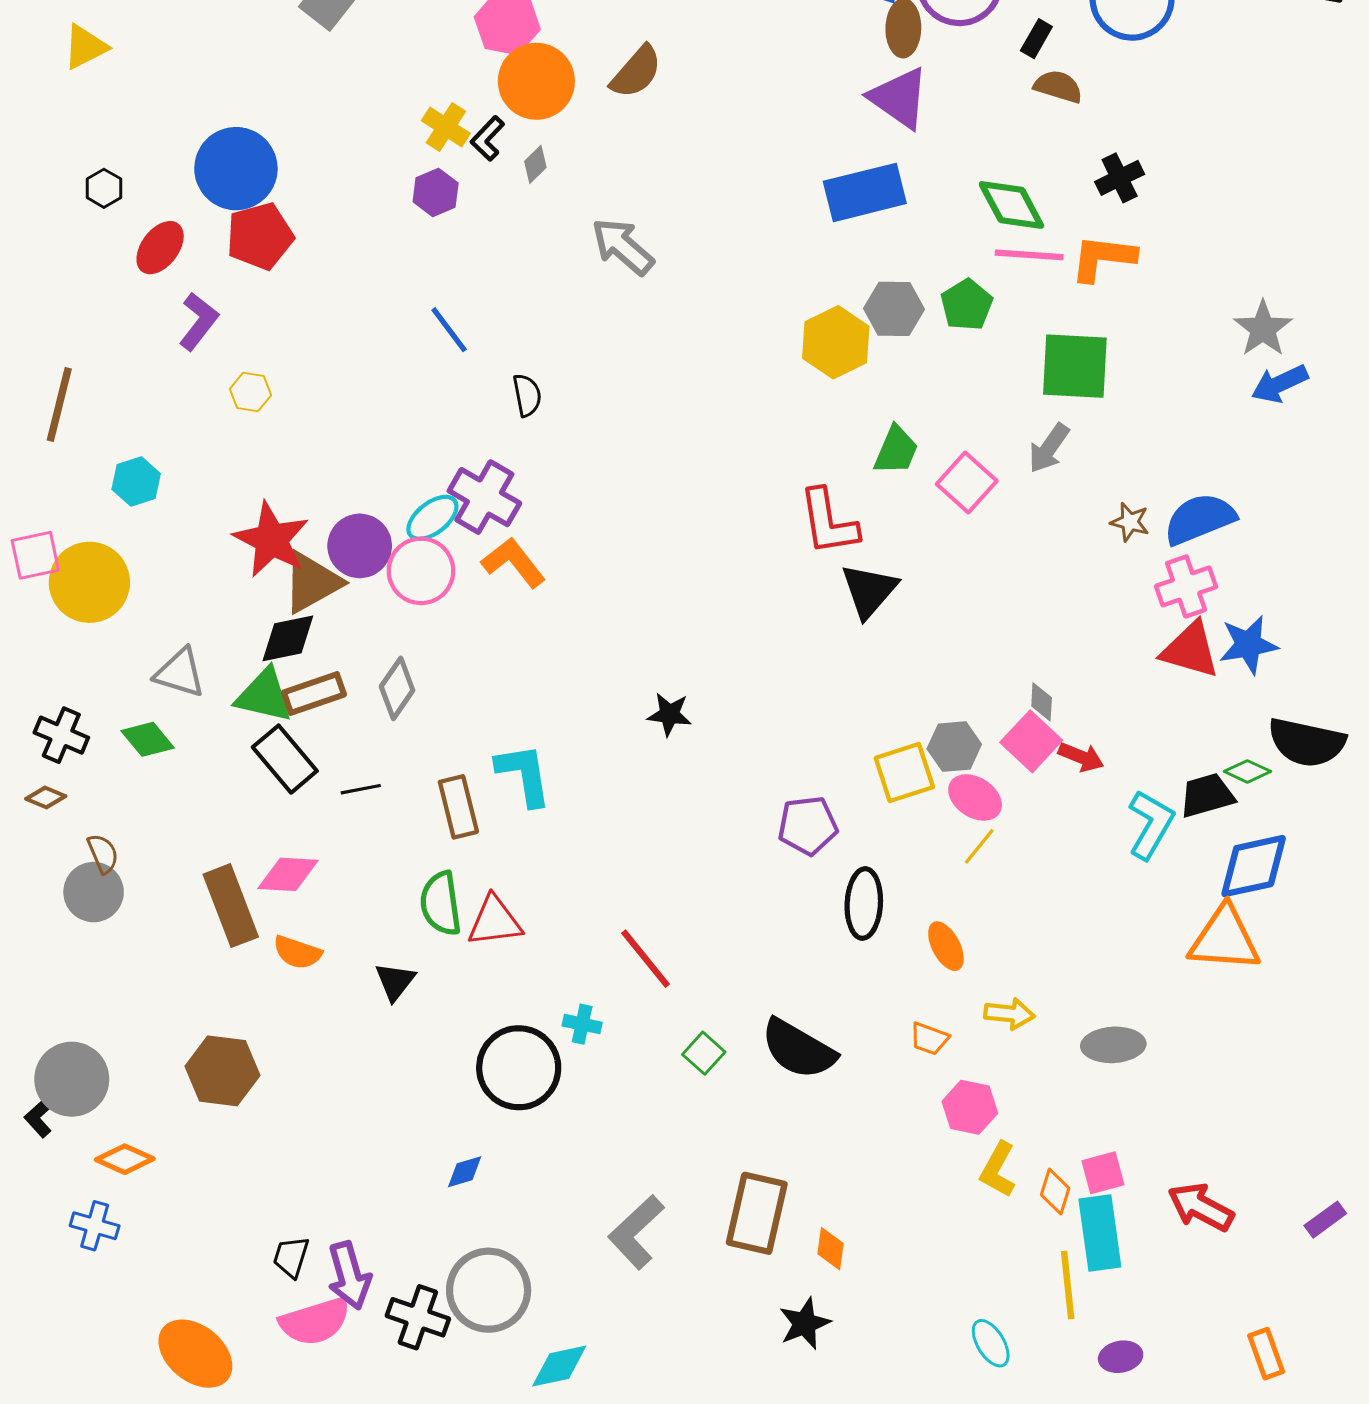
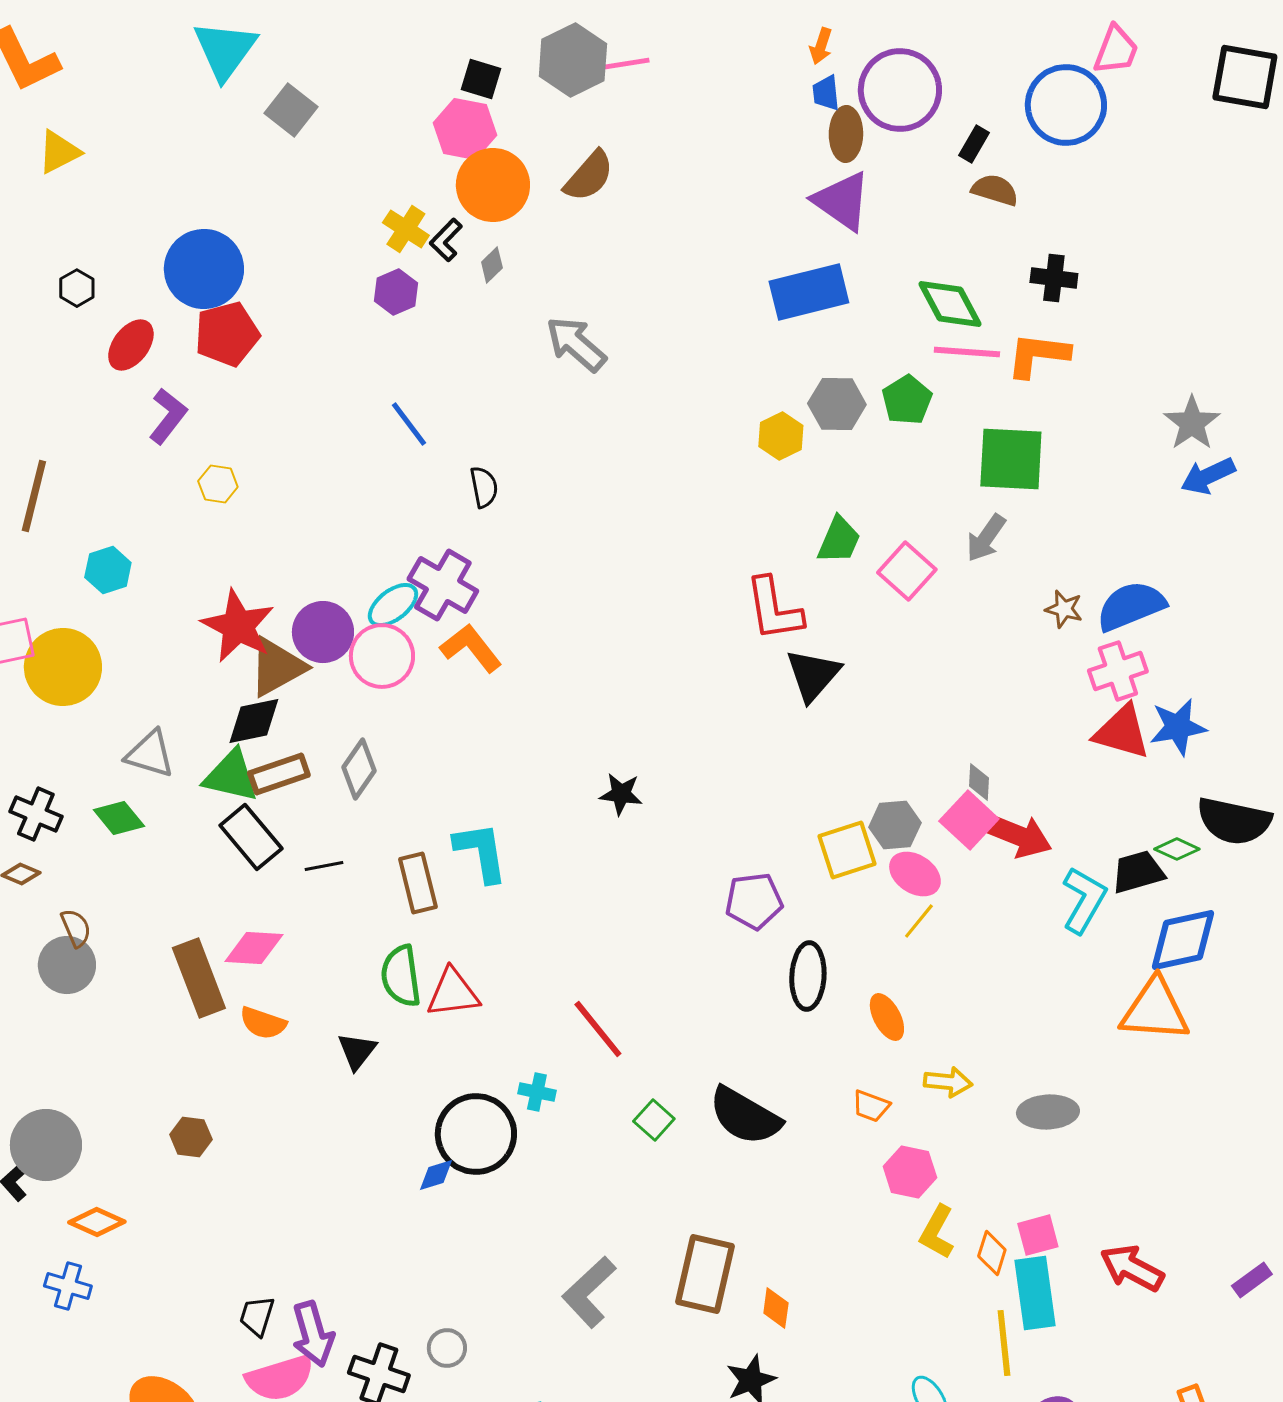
black cross: (1120, 178) -> (1054, 278), turned 33
yellow hexagon: (836, 342) -> (781, 436), size x0.7
red arrow: (1081, 757) -> (1017, 835), size x1.6
brown hexagon: (222, 1071) -> (191, 1137), size x0.6
blue diamond: (465, 1172) -> (436, 1175), moved
gray circle: (489, 1290) -> (447, 1348), size x0.5

